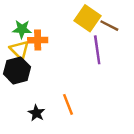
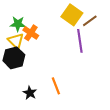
brown line: (109, 26) -> (90, 21), turned -63
orange cross: (38, 40) -> (31, 33), turned 35

